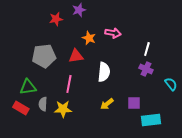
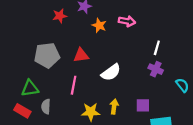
pink arrow: (113, 33) -> (127, 21), moved
orange star: (89, 38) -> (99, 25), moved
white semicircle: (104, 72) -> (111, 72), turned 48
yellow arrow: (107, 104) -> (114, 107), turned 136
yellow star: (63, 109) -> (91, 112), moved

